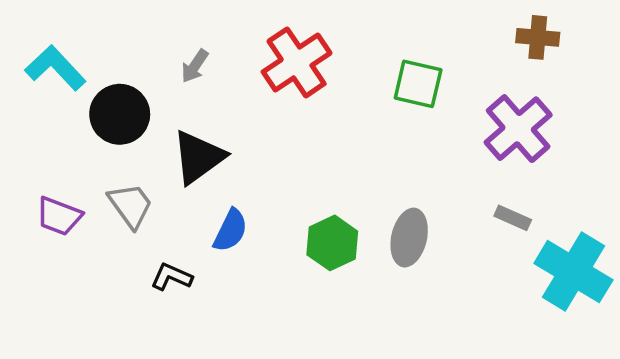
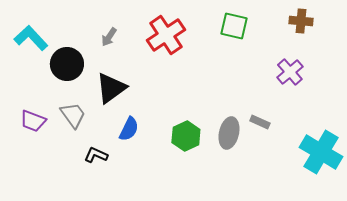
green square: (418, 84) -> (234, 26), moved
purple cross: (518, 129) -> (290, 72), size x0.7
gray rectangle: (513, 218) -> (260, 122), moved

